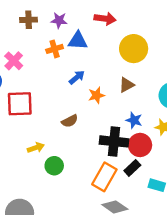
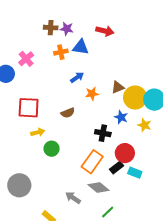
brown cross: (29, 20) -> (51, 28), moved
yellow circle: (134, 49) -> (135, 98), moved
red square: (20, 104) -> (29, 108), moved
black cross: (114, 141) -> (103, 133), size x0.7
red circle: (140, 145) -> (125, 153), moved
black rectangle: (132, 168) -> (117, 168), moved

